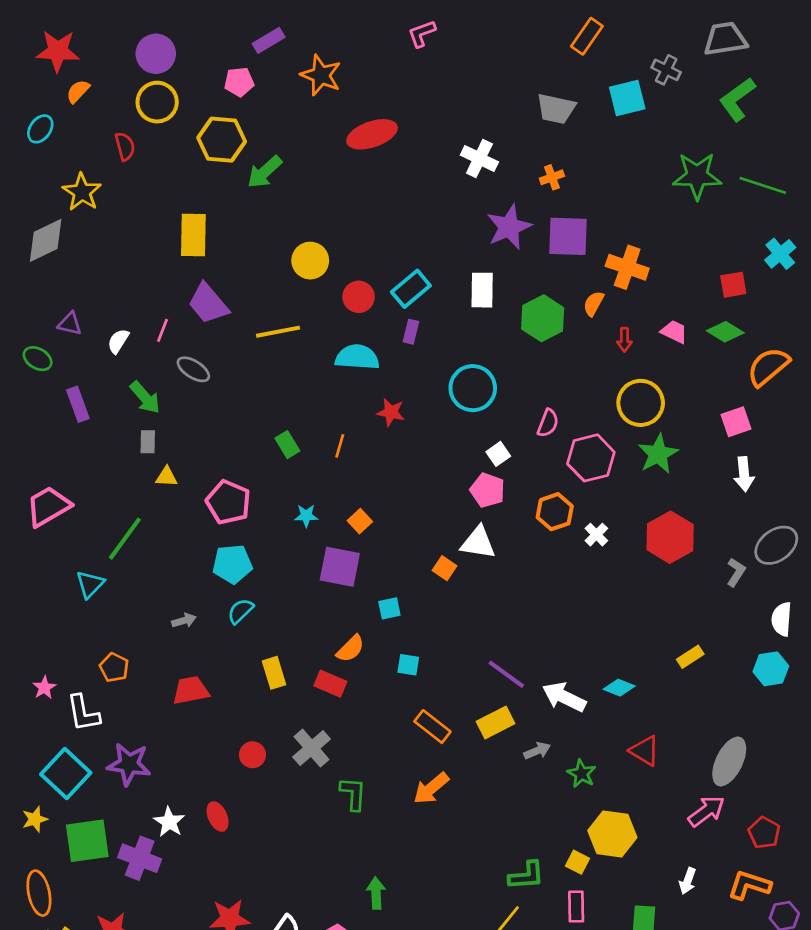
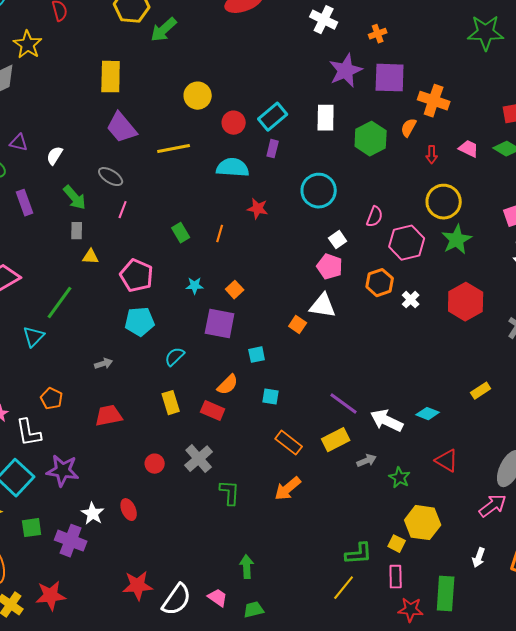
pink line: (162, 330) -> (123, 210), moved
cyan semicircle: (240, 611) -> (175, 357), moved
green square: (87, 841) -> (32, 528), size x0.6

